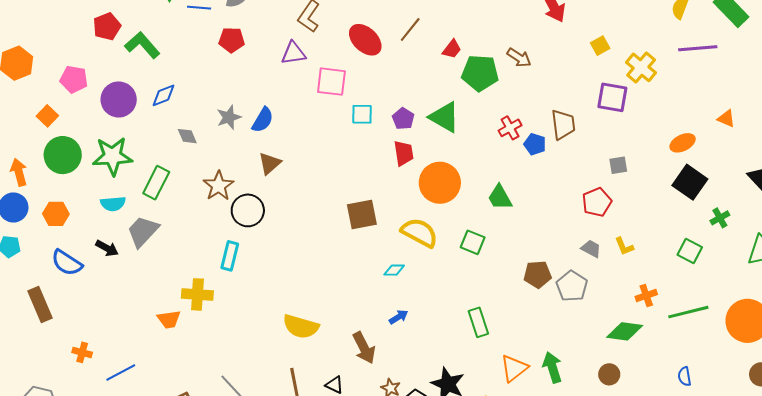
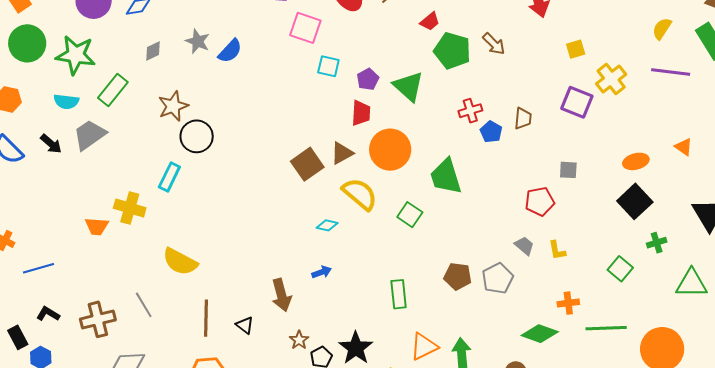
gray star: (229, 117) -> (198, 41), turned 30
brown trapezoid: (563, 124) -> (523, 118), size x0.7
gray diamond: (187, 136) -> (153, 51), turned 75
brown triangle: (270, 163) -> (342, 153), moved
green trapezoid: (500, 197) -> (446, 176), size x1.4
brown square: (362, 214) -> (307, 164), turned -36
brown pentagon: (538, 274) -> (458, 276), moved
yellow semicircle: (301, 327) -> (180, 262), moved

